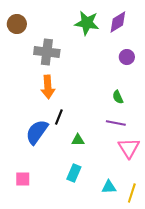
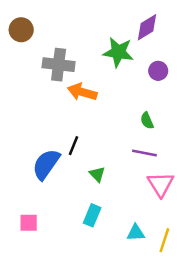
green star: (87, 23) -> (118, 52), moved
orange arrow: (48, 87) -> (82, 92), moved, turned 110
green triangle: (78, 140) -> (97, 174), turned 48

